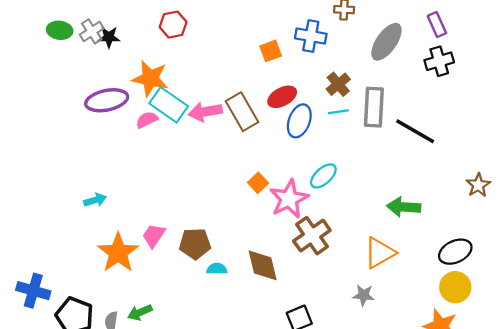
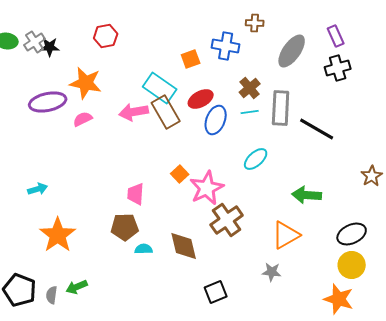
cyan rectangle: (169, 105) -> (160, 88), moved
cyan ellipse: (323, 176) -> (256, 159), moved
pink trapezoid: (154, 236) -> (136, 194), moved, turned -30

